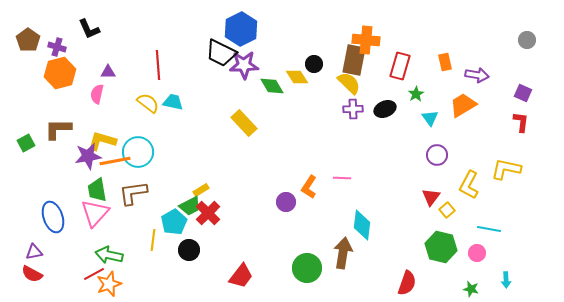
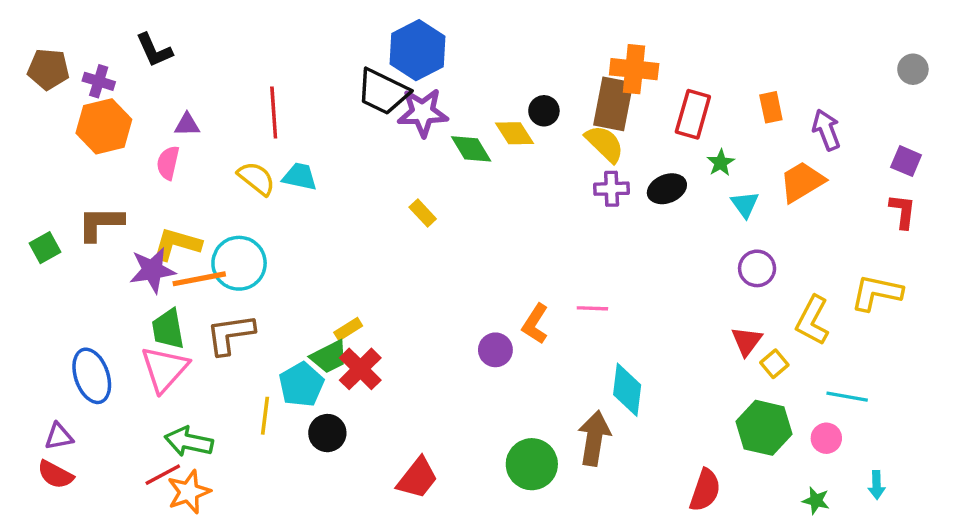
brown pentagon: (28, 40) -> (48, 69), turned -30
purple arrow: (477, 75) -> (826, 130), turned -120
yellow rectangle: (244, 123) -> (423, 213), size x0.6

